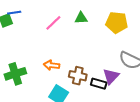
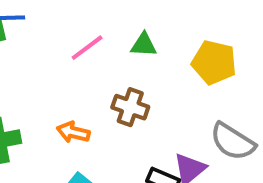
brown cross: (78, 76) -> (130, 107), moved

